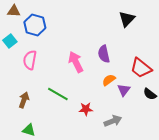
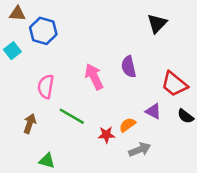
pink semicircle: (30, 60) -> (46, 86), moved
orange semicircle: (109, 80) -> (127, 125), moved
purple triangle: (124, 90) -> (153, 111), turned -40
green triangle: (29, 130) -> (47, 161), moved

